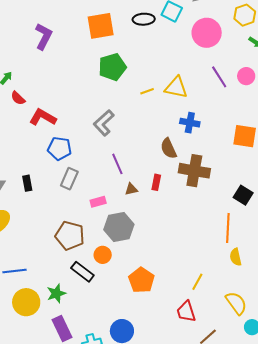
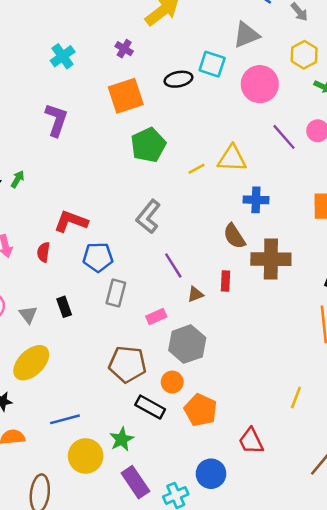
red semicircle: (18, 98) -> (43, 252), moved, turned 63
orange pentagon: (141, 280) -> (201, 410), moved
red trapezoid: (186, 312) -> (251, 441), moved

